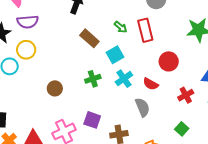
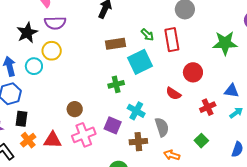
brown rectangle: (89, 38) -> (116, 44), turned -54
cyan square: (115, 55) -> (140, 62), size x1.4
cyan cross: (124, 79) -> (136, 111), moved, turned -30
brown circle: (55, 88) -> (75, 109), moved
gray semicircle: (142, 107) -> (162, 127), moved

